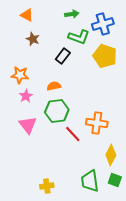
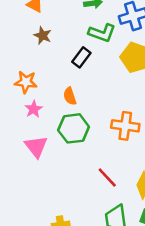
orange semicircle: (54, 86) -> (70, 96), turned -96
orange cross: (97, 123) -> (125, 126), moved
red line: (73, 134) -> (107, 178), moved

